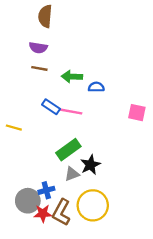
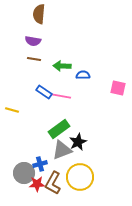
pink square: (137, 113) -> (118, 88), moved
gray triangle: (72, 174) -> (62, 150), size x1.5

